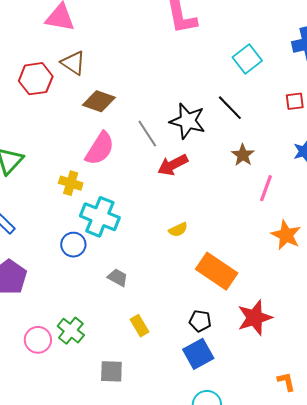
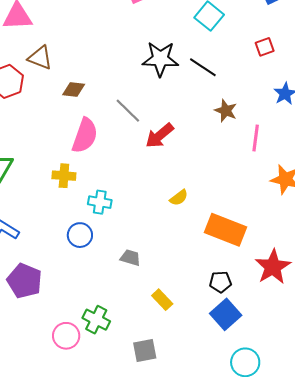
brown diamond: (99, 101) -> (74, 90), size x0.7
black star: (188, 121) -> (160, 59), moved
cyan cross: (100, 217) -> (100, 202), size x0.6

